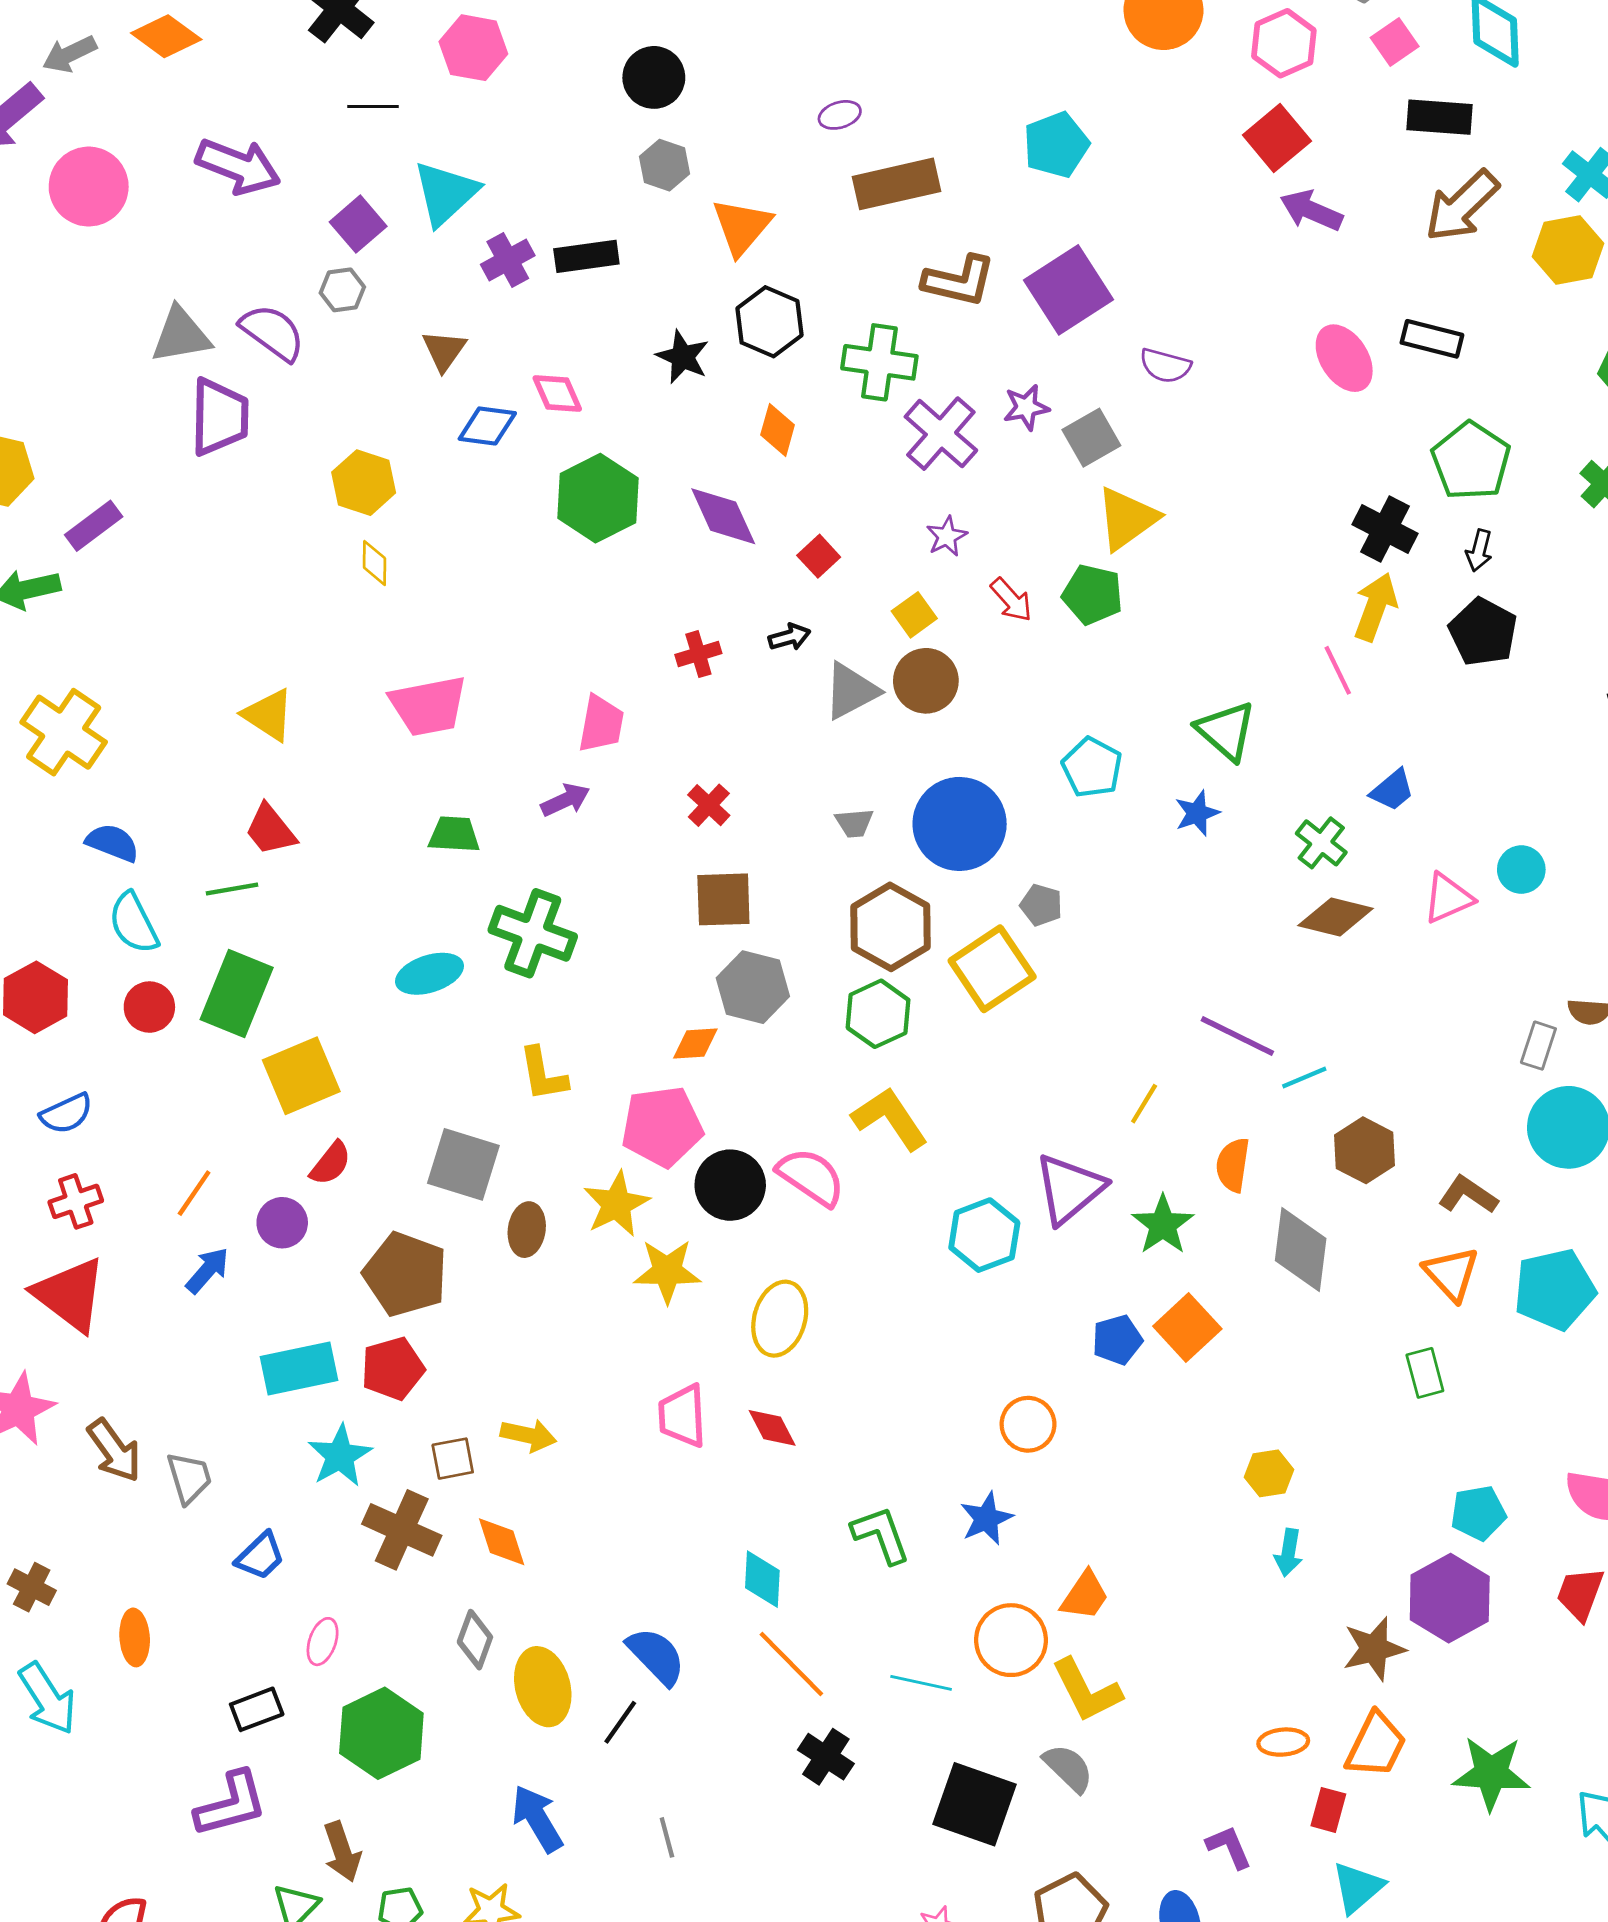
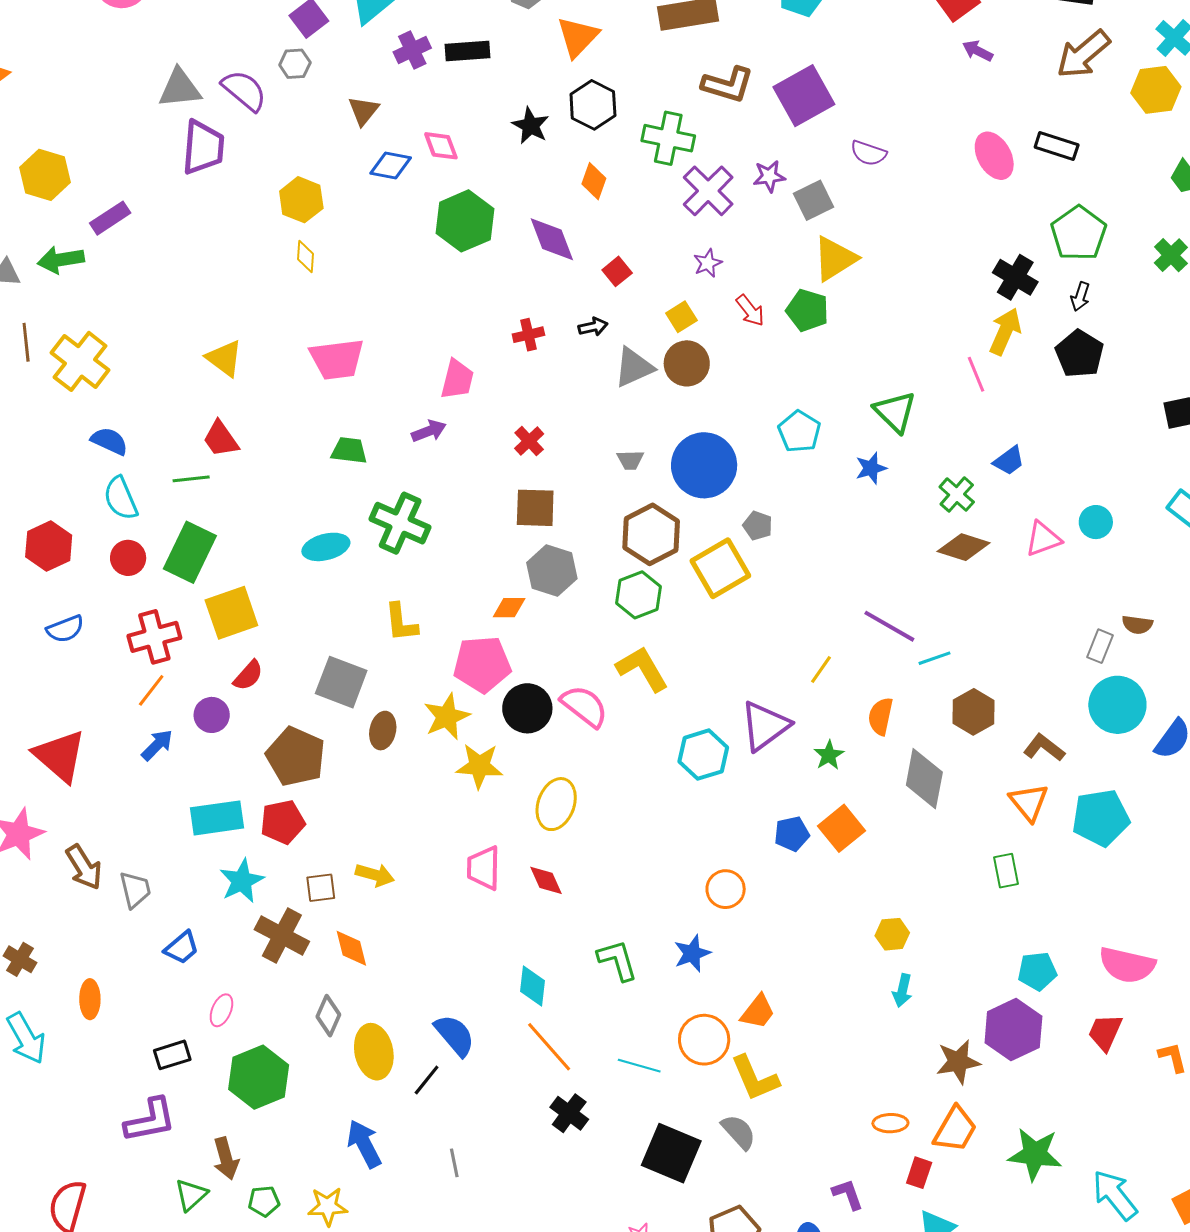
purple arrow: (1311, 211) -> (978, 51), size x0.7
red cross: (76, 1201) -> (154, 637), moved, size x1.4
green star: (1163, 1225) -> (829, 755), size x0.7

